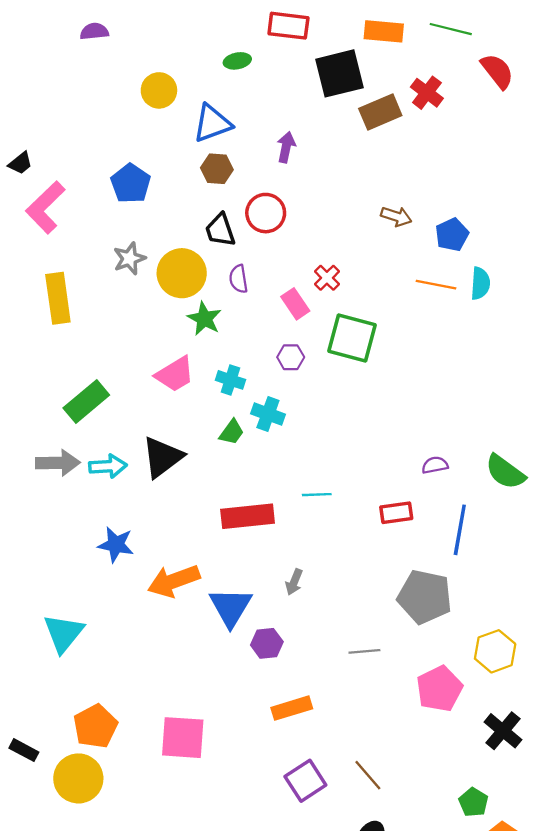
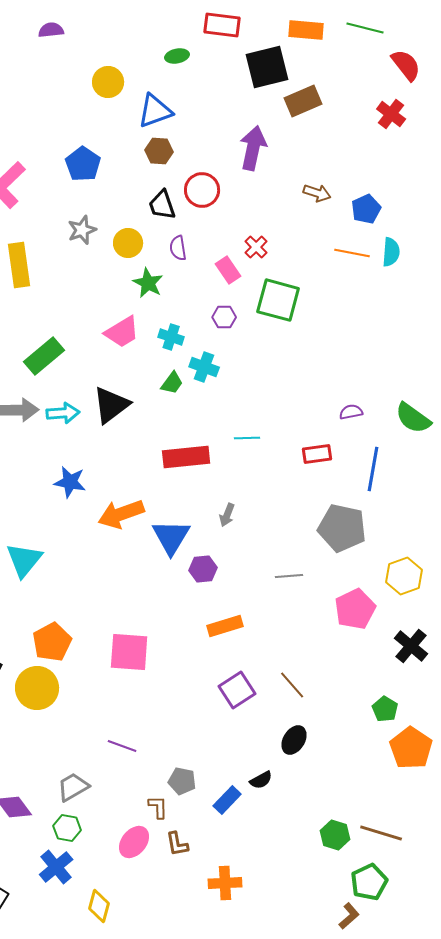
red cross: (427, 93) -> (391, 114), moved
purple arrow: (286, 147) -> (253, 148), moved, size x1.6
yellow circle: (182, 273) -> (128, 243), size x0.7

